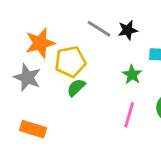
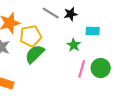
green semicircle: (76, 88) -> (35, 54), size x1.5
pink line: (129, 115) -> (82, 69), moved

